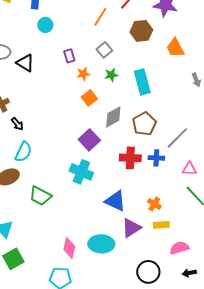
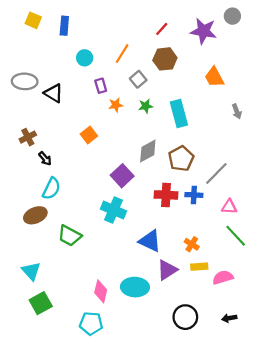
orange line: (100, 17) -> (122, 54), moved
cyan circle: (45, 25) -> (85, 58), moved
brown hexagon: (141, 31) -> (165, 59), moved
orange square: (89, 98) -> (89, 135), moved
pink semicircle: (179, 248) -> (223, 277), moved

